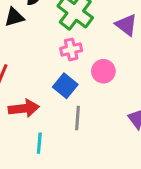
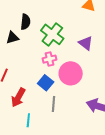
pink circle: (103, 71) -> (71, 73), size x1.5
red arrow: (24, 108) -> (18, 97), turned 126

